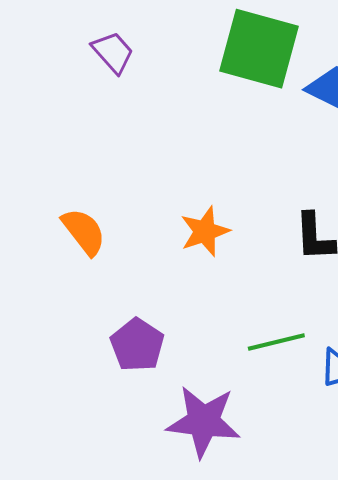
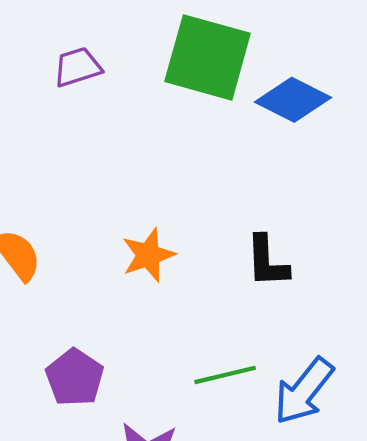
purple trapezoid: (113, 52) -> (77, 67), moved, turned -66

